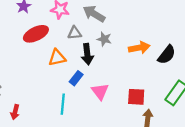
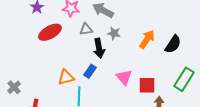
orange arrow: (139, 48) -> (147, 39), turned -42
orange triangle: (57, 58) -> (66, 77), moved
pink triangle: (100, 91) -> (124, 77), moved

